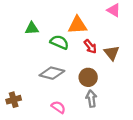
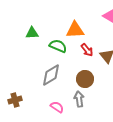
gray diamond: (52, 73) -> (51, 75), turned -45
gray arrow: (91, 99) -> (79, 99), moved

